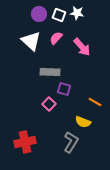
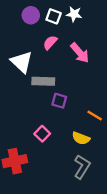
white triangle: (31, 41) -> (22, 62), moved
pink square: (49, 104) -> (42, 134), moved
gray L-shape: (71, 142) -> (82, 167), moved

